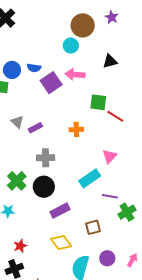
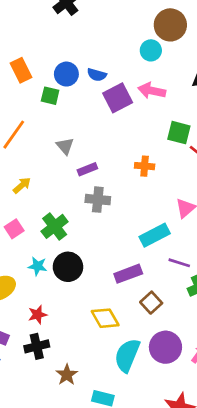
purple rectangle: (35, 128) -> (87, 169), moved
black circle: (44, 187) -> (68, 267), moved
purple rectangle: (60, 211) -> (128, 274), moved
brown square: (93, 227) -> (151, 303), turned -35
red star: (20, 246) -> (38, 315), moved
purple circle: (107, 258) -> (165, 347), size x1.5

